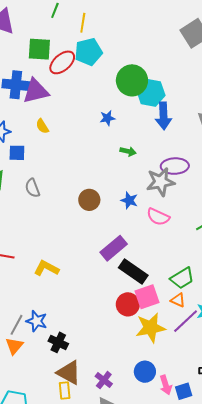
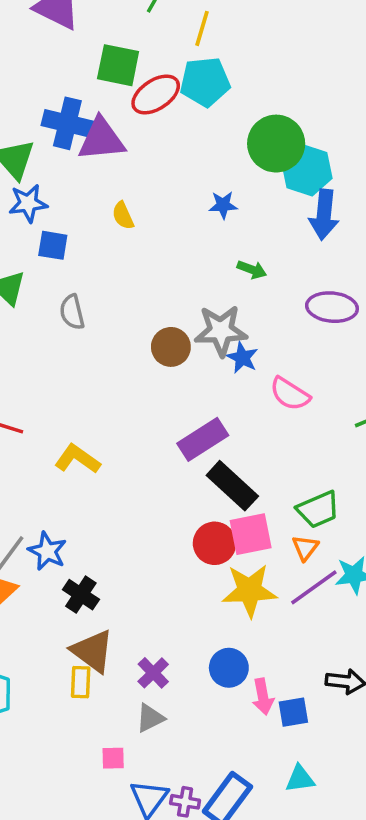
yellow semicircle: (42, 126) -> (123, 216), moved
gray star: (161, 182) -> (221, 331), moved
orange triangle: (178, 300) -> (305, 548), turned 35

